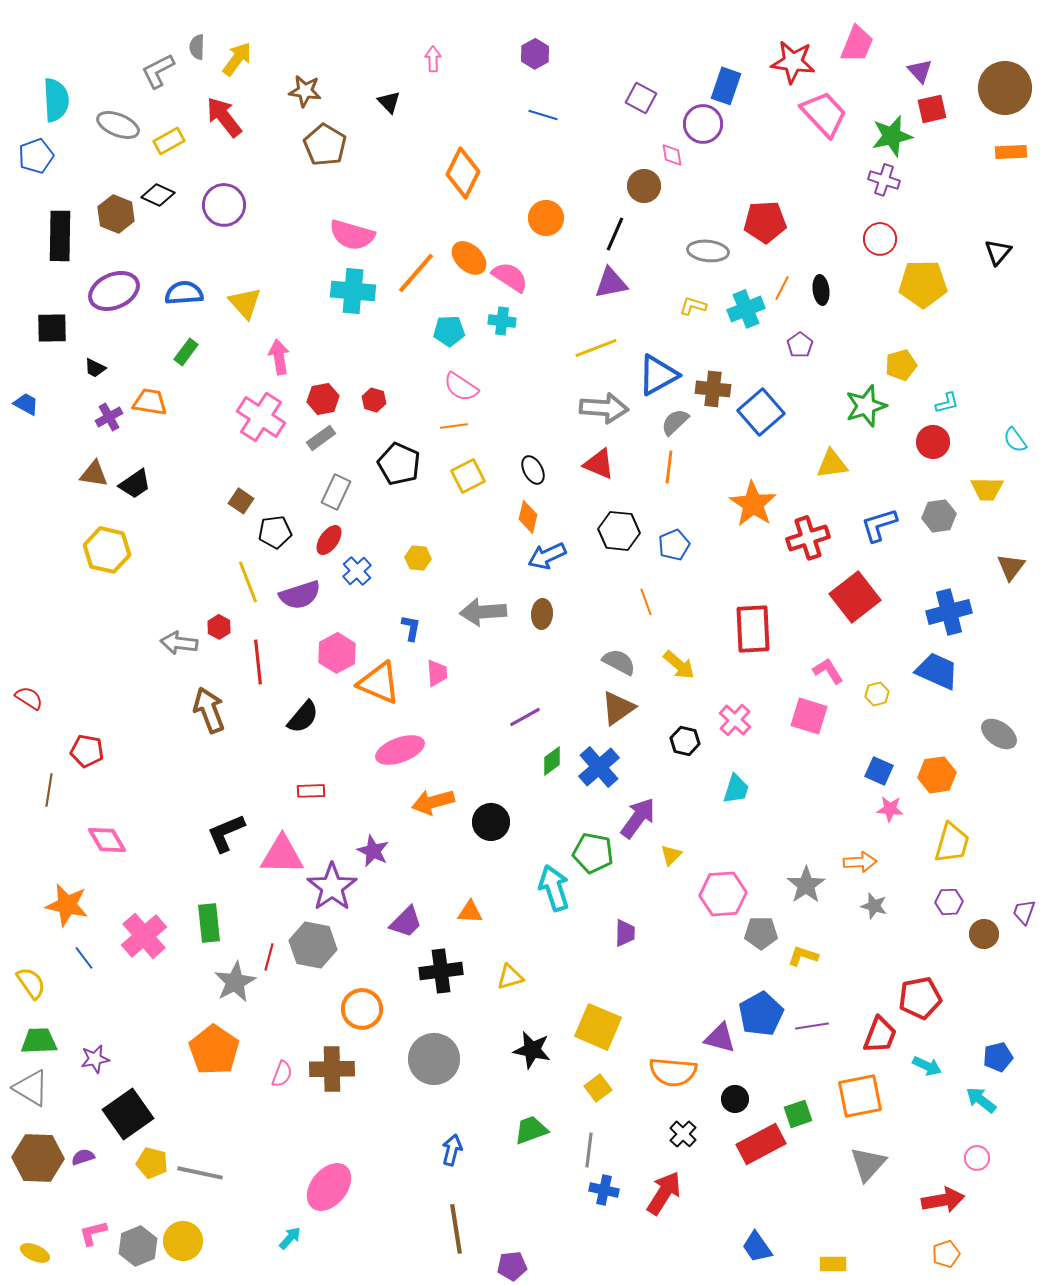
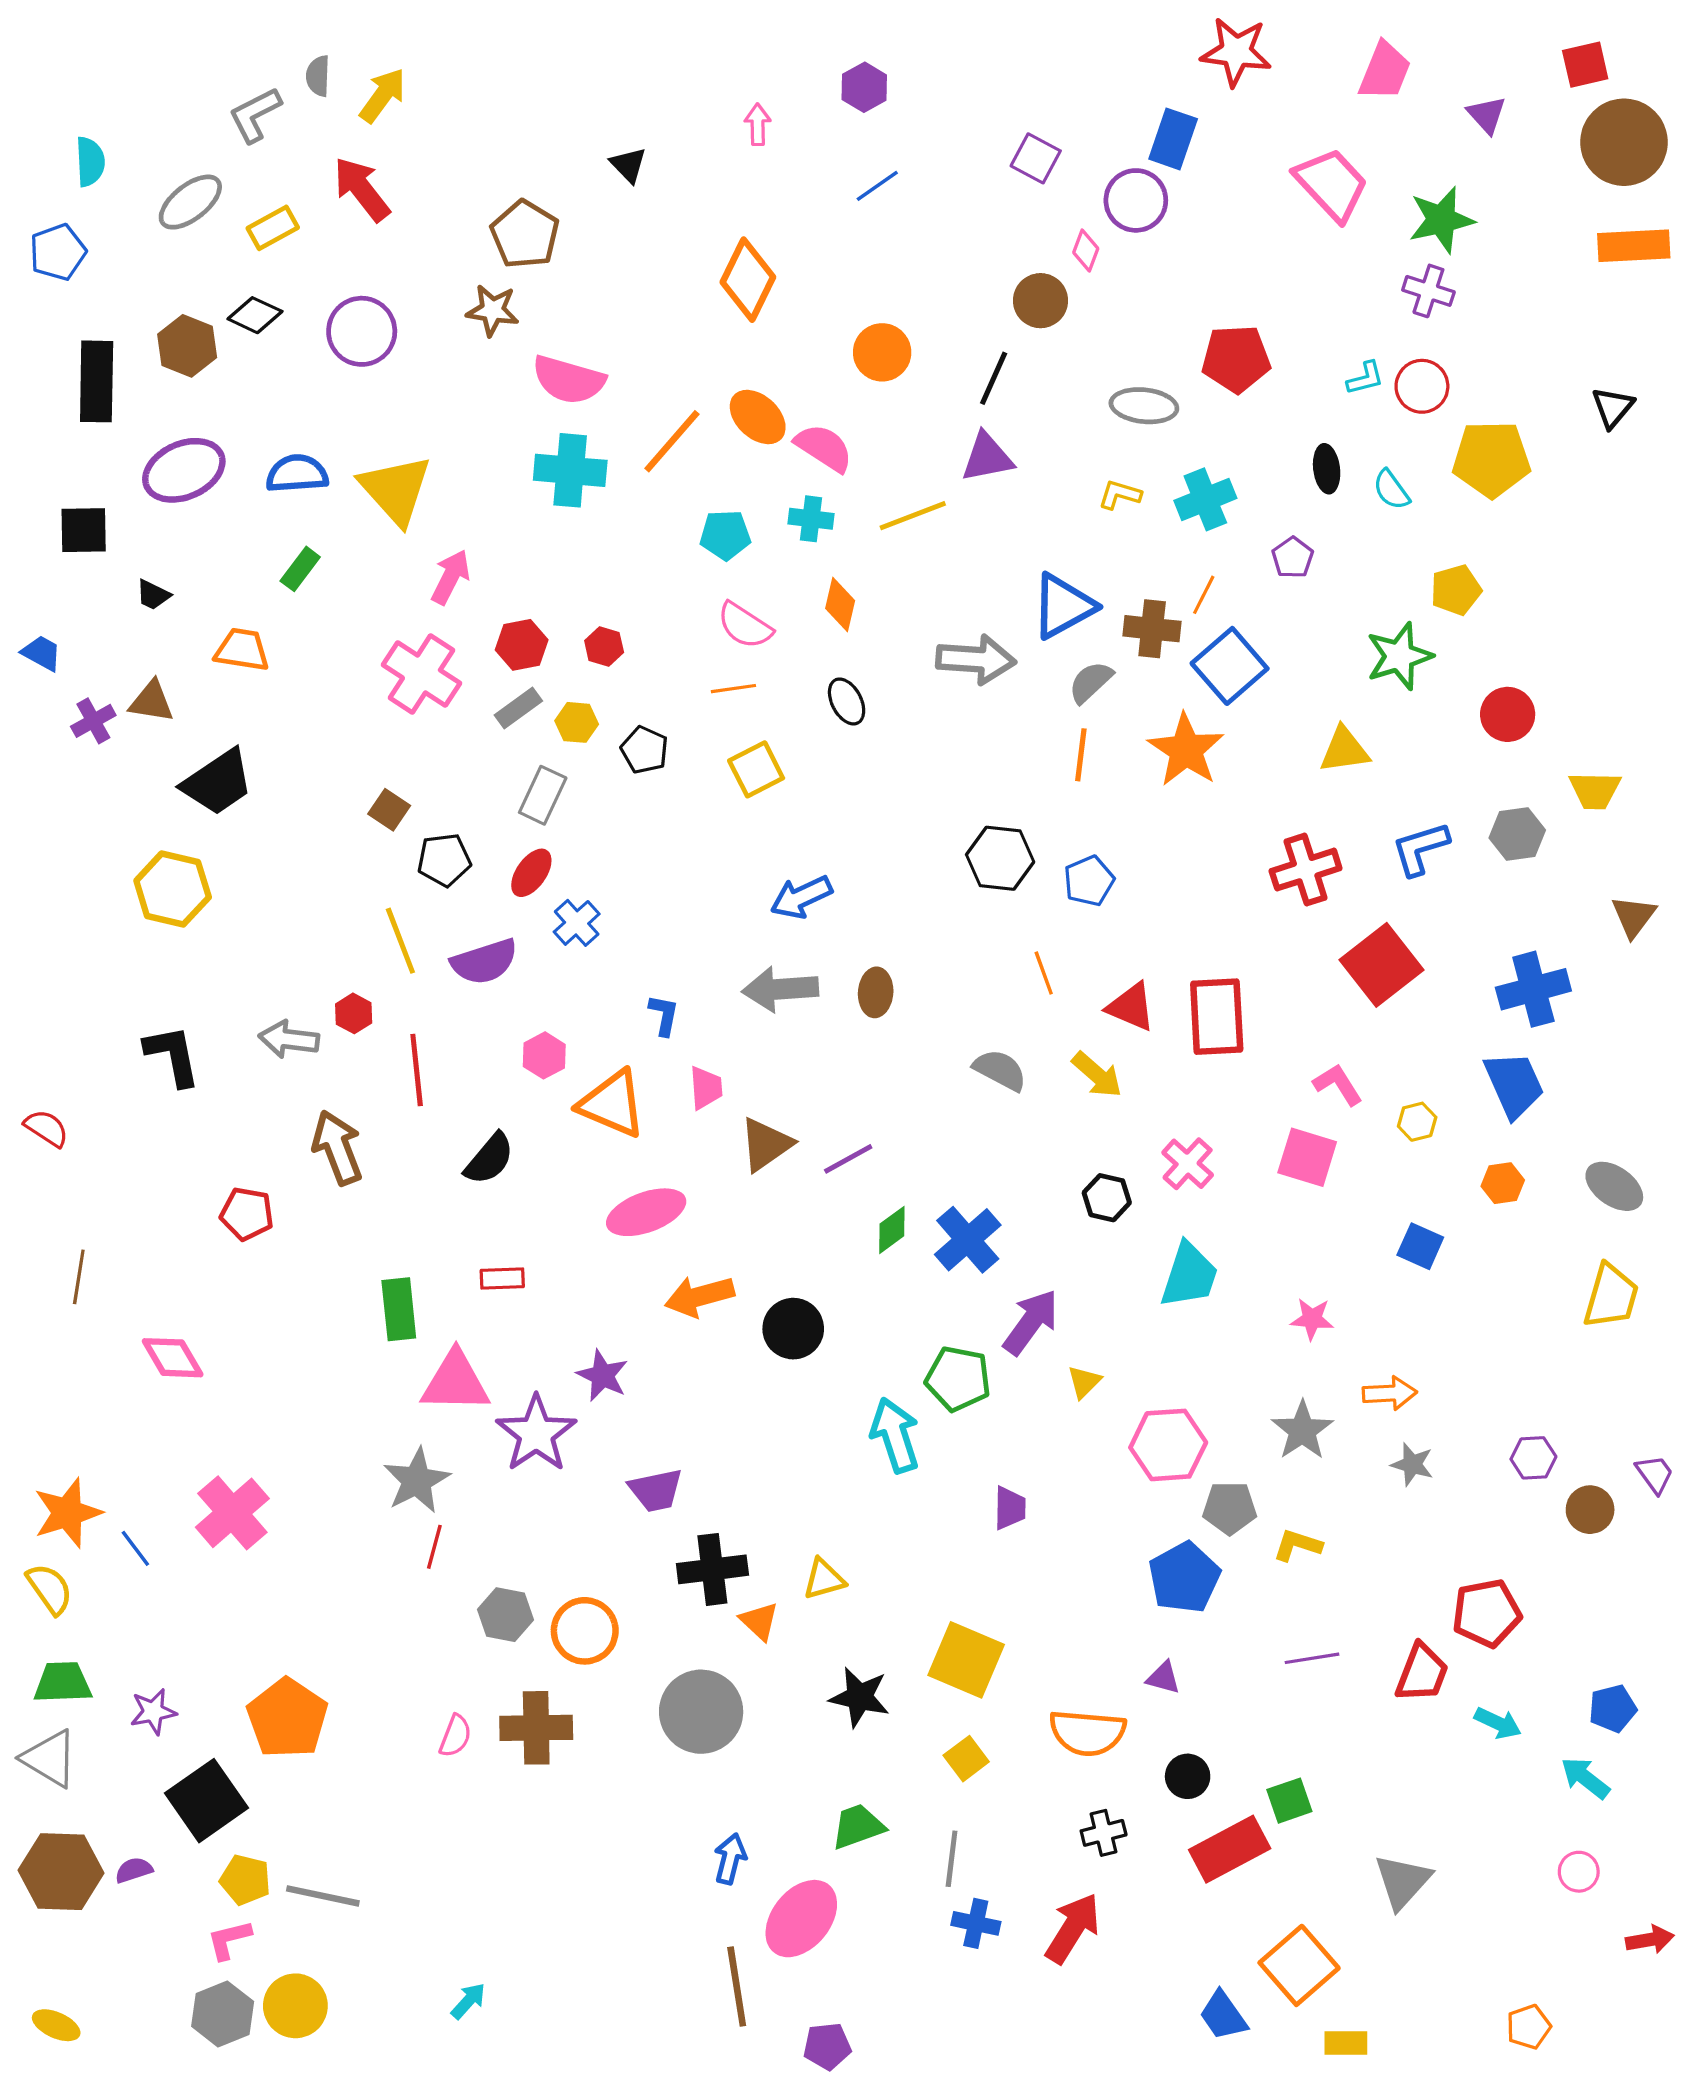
pink arrow: (433, 59) -> (758, 124), moved
red star: (793, 62) -> (1236, 52), moved
brown star: (305, 91) -> (493, 310), moved
cyan semicircle: (56, 100) -> (90, 162), size x0.7
red square: (932, 109) -> (1585, 65), moved
blue line: (543, 115) -> (877, 186), turned -52
gray ellipse: (118, 125) -> (190, 202), turned -60
orange rectangle: (1011, 152) -> (1634, 246), size x1.4
pink diamond: (672, 155) -> (1086, 251), turned 30
orange line: (782, 288) -> (1204, 595), moved
yellow triangle: (245, 303) -> (396, 490), size x1.4
yellow line: (596, 348) -> (913, 516), moved
pink arrow: (279, 357) -> (451, 577), turned 36
cyan L-shape: (947, 403) -> (1365, 378), moved
purple cross: (109, 417) -> (93, 721), moved
cyan semicircle: (1015, 440) -> (1391, 490), moved
black pentagon: (399, 464) -> (645, 750), size x0.7
red triangle: (599, 464) -> (1131, 1007), moved
black ellipse: (533, 470) -> (847, 701), moved
brown triangle: (94, 474) -> (152, 701), moved
black trapezoid: (135, 484) -> (218, 782), size x1.4
orange star: (753, 504) -> (1186, 750), moved
orange diamond: (528, 517) -> (840, 604), moved
blue arrow: (547, 556) -> (801, 897), moved
yellow hexagon: (418, 558) -> (577, 722), moved
pink hexagon: (337, 653) -> (544, 1055), size x0.7
blue trapezoid: (937, 671) -> (1514, 1085), turned 42
brown triangle: (618, 708) -> (766, 1144), moved
red pentagon: (87, 751) -> (247, 1214), moved
orange hexagon: (937, 775) -> (1503, 1183), moved, size x0.7
cyan trapezoid: (736, 789) -> (1189, 1275), size x1.4
pink star: (890, 809) -> (1312, 1319), moved
black L-shape: (226, 833) -> (173, 1055), moved, turned 102
yellow trapezoid: (952, 843) -> (1611, 1296), moved
orange star: (67, 905) -> (67, 1513), moved, turned -30
orange triangle: (470, 912) -> (759, 1621), moved, turned 40
purple trapezoid: (1024, 912) -> (1655, 1474), turned 124
purple trapezoid: (406, 922) -> (656, 1490), turned 33
green rectangle: (209, 923) -> (399, 1309), moved
gray hexagon: (313, 945) -> (506, 1615), moved, size x0.7
gray star: (235, 982) -> (417, 1481), moved
blue pentagon: (761, 1014) -> (1184, 1578), moved
purple triangle: (720, 1038) -> (1163, 1678), size x0.7
orange pentagon: (214, 1050) -> (287, 1718), moved
orange square: (860, 1096) -> (1299, 1965), moved, turned -30
black cross: (683, 1134) -> (1104, 1833), turned 32
pink ellipse: (329, 1187) -> (801, 1919), moved
red arrow: (943, 1200) -> (1650, 1940), moved, size x0.7
pink L-shape: (93, 1233) -> (229, 1940), moved

